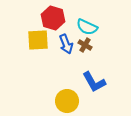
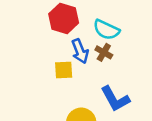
yellow square: (38, 40) -> (64, 70), moved, size x0.7

